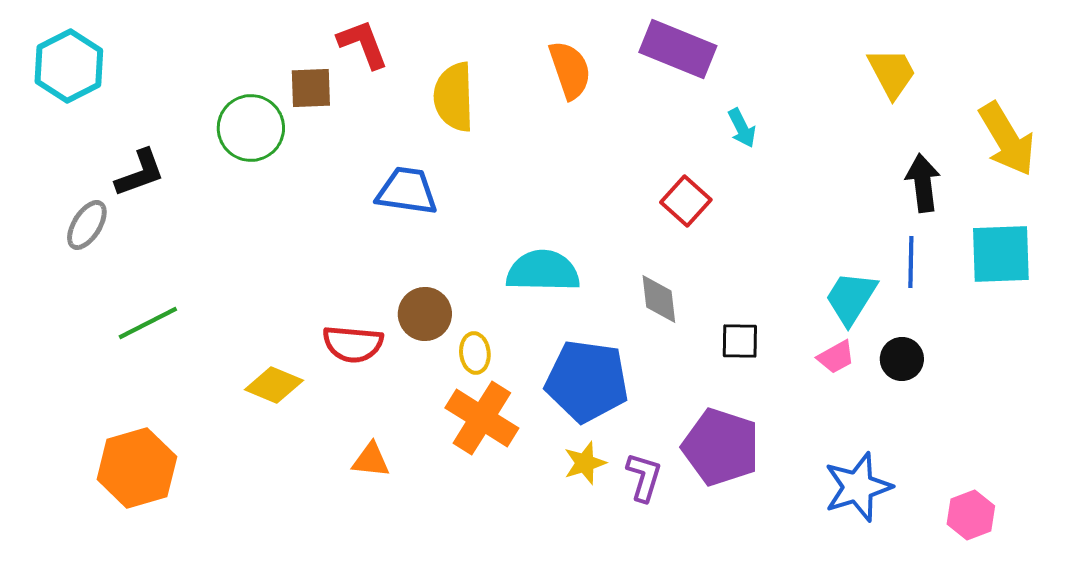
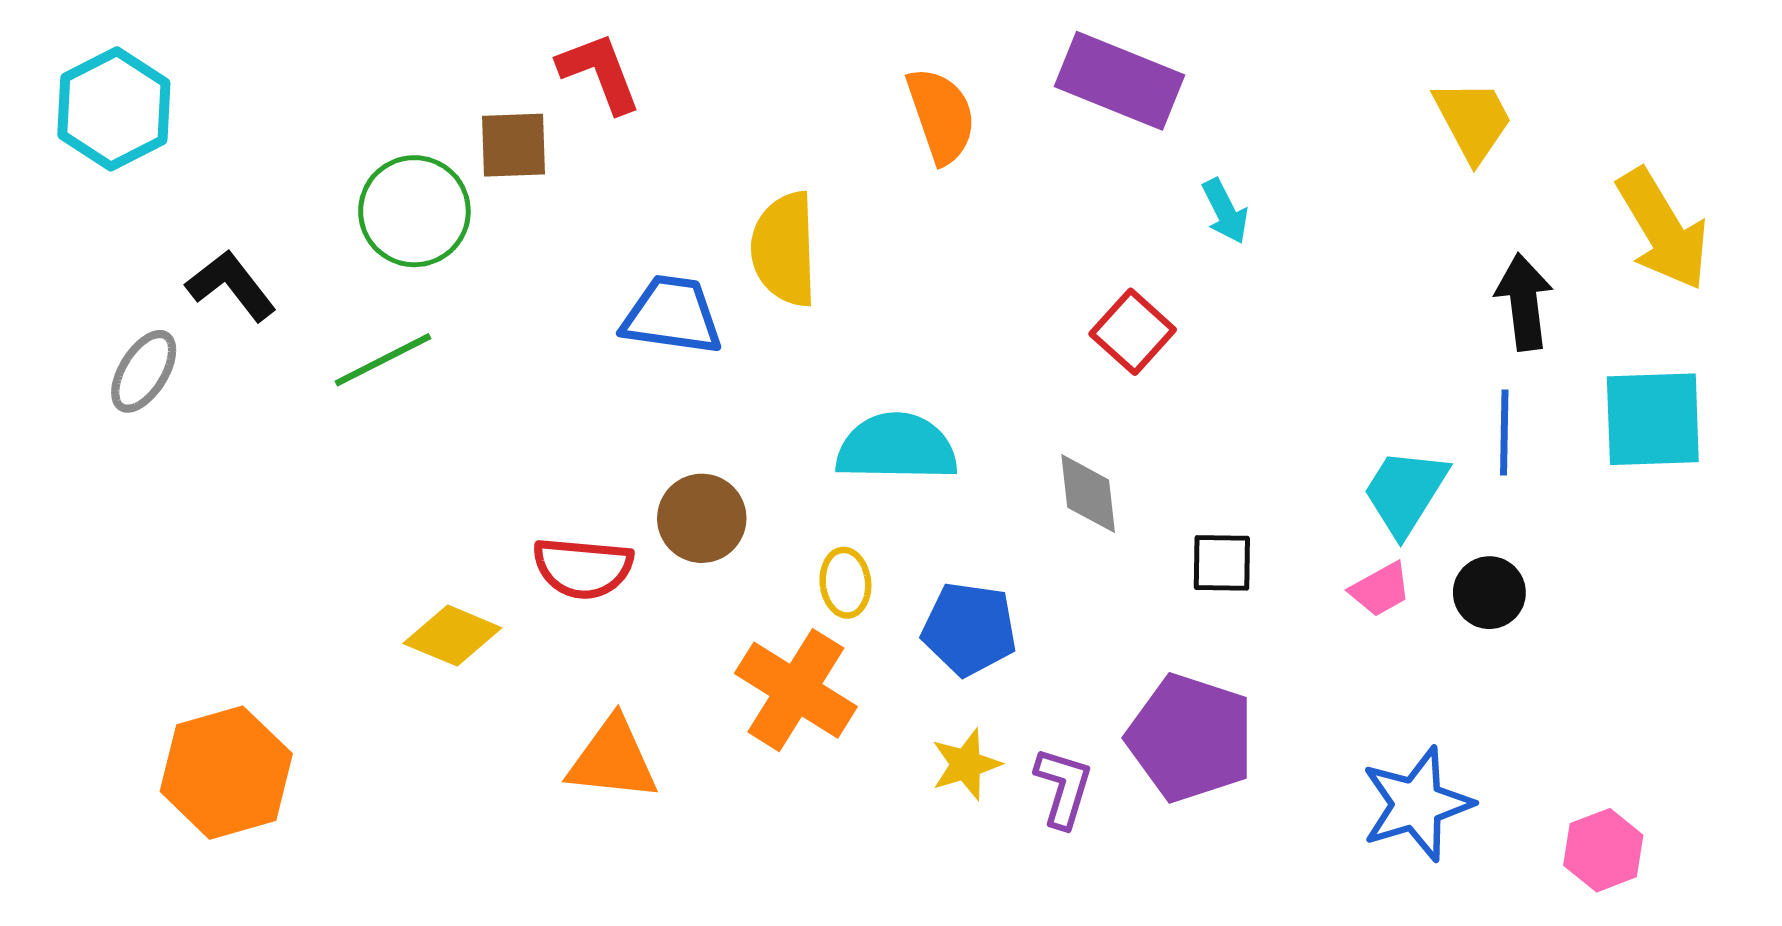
yellow semicircle: (454, 97) -> (784, 249), moved
black L-shape: (140, 173) -> (231, 285), turned -108
green line: (148, 323) -> (383, 360), moved
yellow ellipse: (475, 353) -> (845, 583), moved
blue pentagon: (587, 381) -> (969, 629), size x0.7
orange triangle: (371, 460) -> (613, 759), size x1.5

